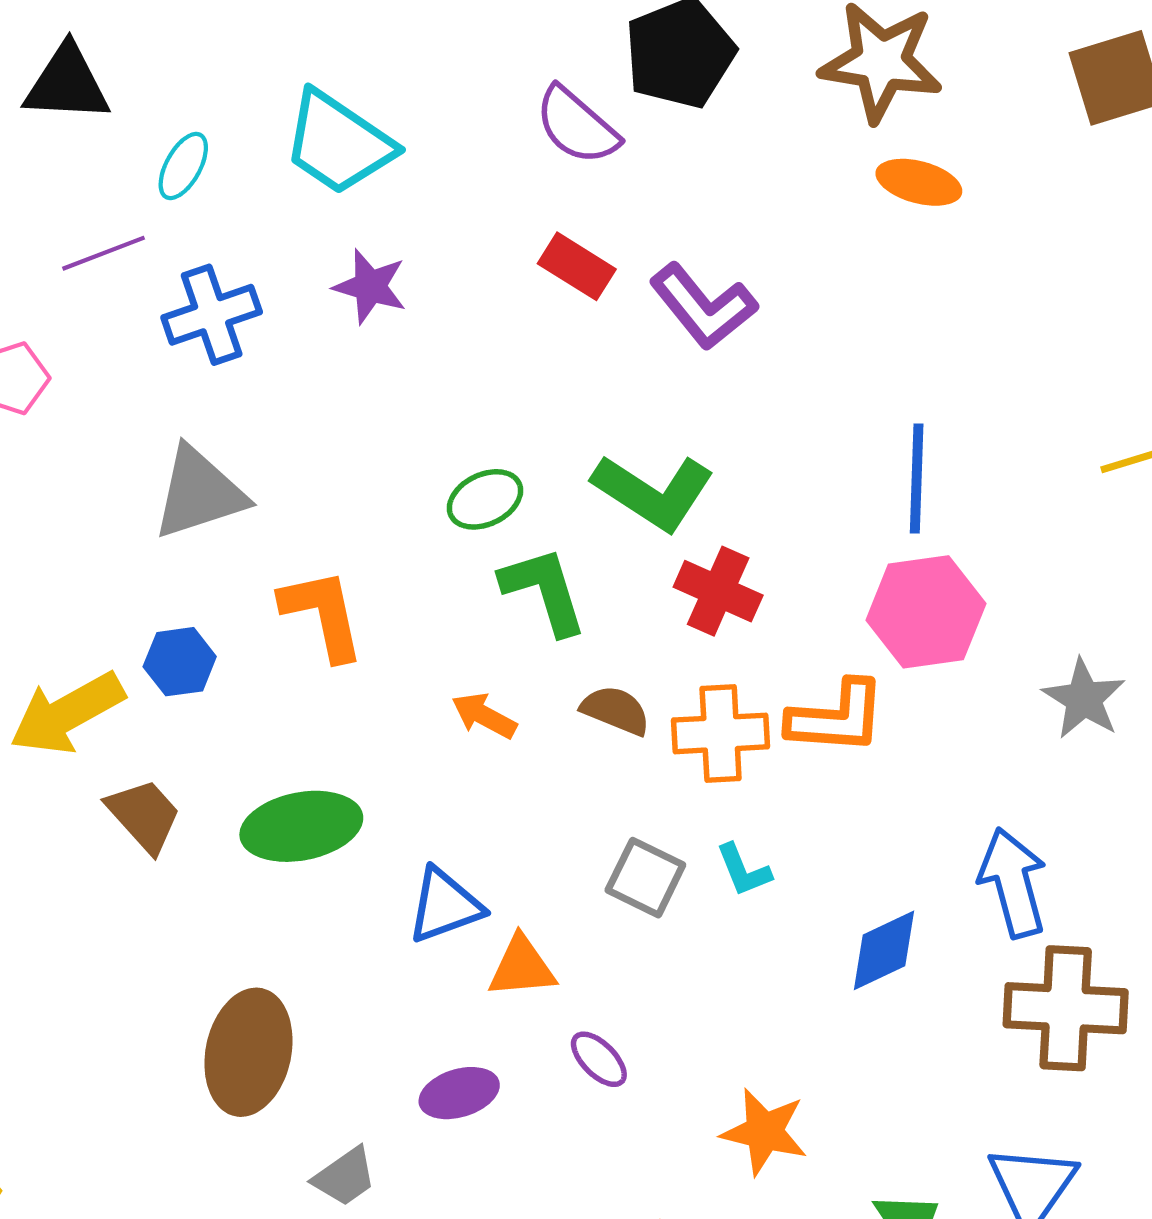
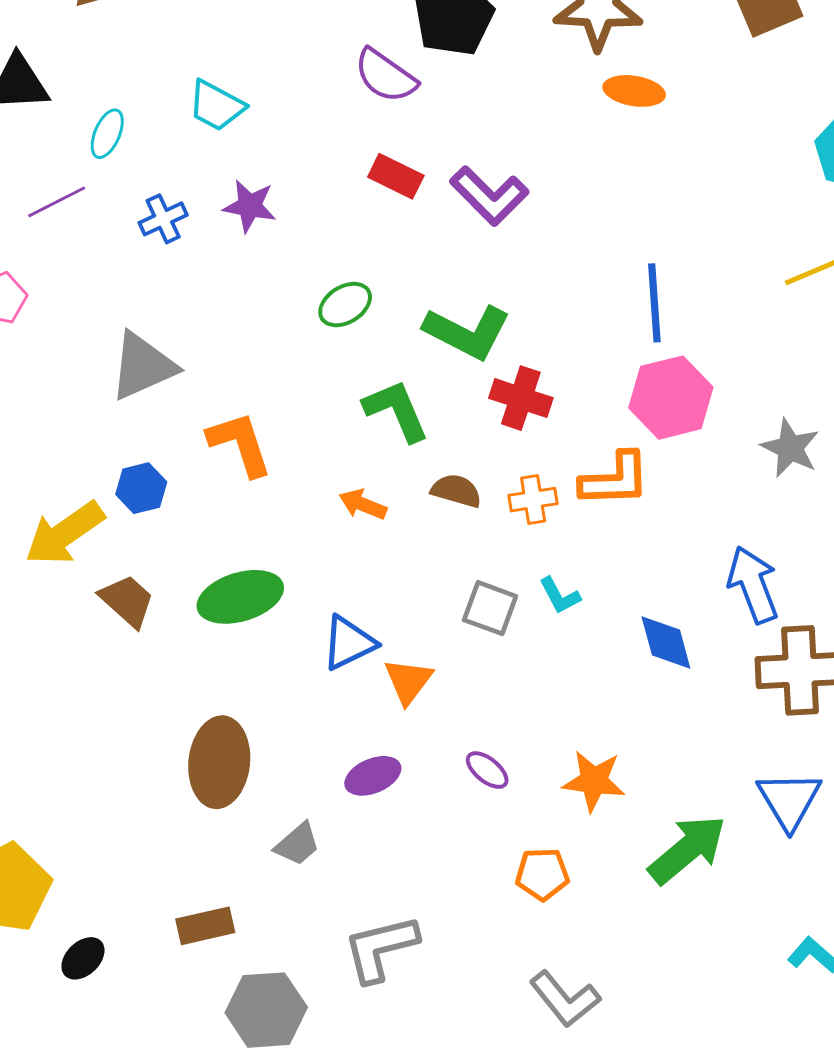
cyan trapezoid: (338, 143) -> (216, 106), size x0.7
blue cross: (212, 315) -> (163, 219), moved, size x0.7
green ellipse: (485, 499) -> (345, 305), moved
orange cross: (721, 733) -> (533, 500), size x0.7
blue diamond: (884, 950) -> (666, 643), turned -74
orange triangle: (522, 967) -> (408, 681), turned -42
purple ellipse: (599, 1059) -> (487, 770), moved

